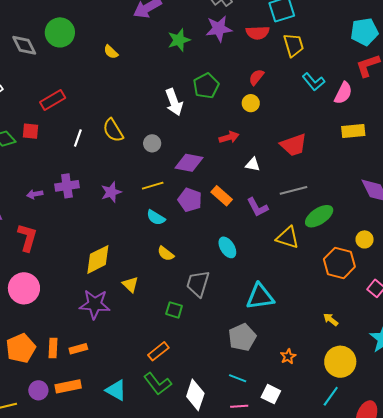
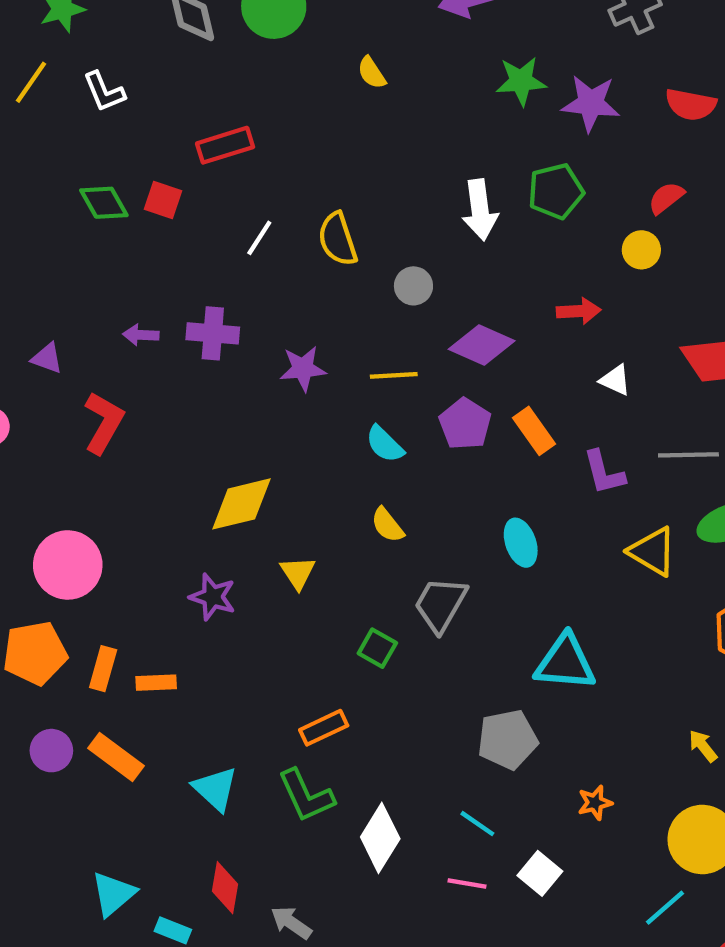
purple star: (219, 29) -> (591, 103), moved
pink circle: (24, 288) -> (68, 565), moved
purple star: (95, 304) -> (213, 597), size x0.7
orange rectangle: (68, 386) -> (116, 757), turned 35

